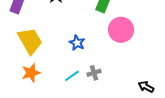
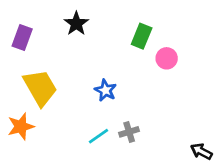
pink circle: (121, 30) -> (167, 58), moved, size x0.6
orange star: (31, 73) -> (21, 126), moved

